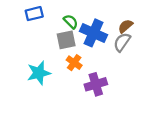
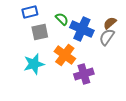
gray square: (66, 40) -> (40, 32), moved
orange cross: (74, 63) -> (65, 55), size x1.5

